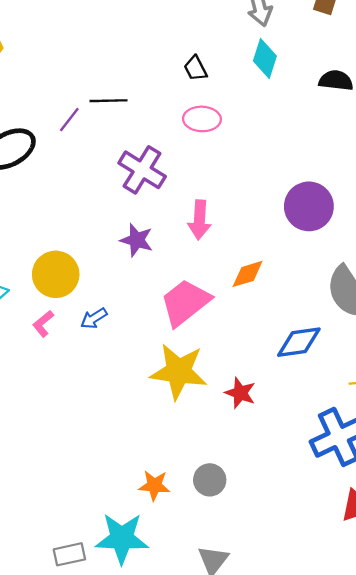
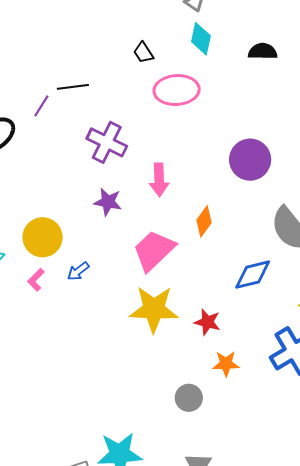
pink ellipse: (202, 119) -> (177, 90), moved, size x1.4
orange diamond: (248, 274) -> (204, 221), turned -32
orange star: (154, 485) -> (226, 364), moved

